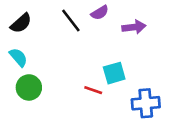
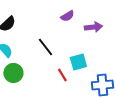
black line: (71, 21) -> (45, 47), moved
red line: (93, 90) -> (62, 75), turned 40

